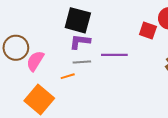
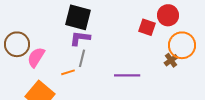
purple line: (114, 55) -> (127, 75), moved
gray line: (82, 62) -> (82, 58), turned -72

